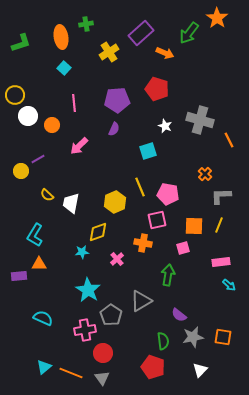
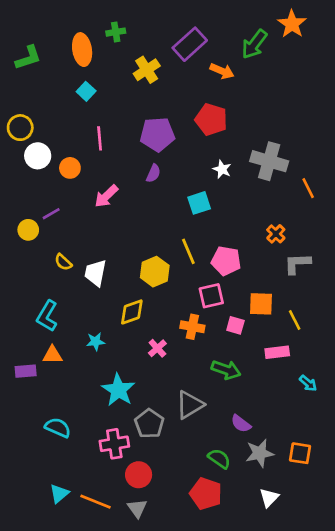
yellow line: (219, 225) -> (295, 320), moved, turned -49
pink square: (183, 248) -> (235, 325), moved, turned 32
cyan star: (82, 252) -> (96, 342), moved
pink rectangle: (221, 262) -> (277, 352), moved
green arrow: (168, 275) -> (226, 370), turned 100
green semicircle: (163, 341) -> (219, 459), turned -48

